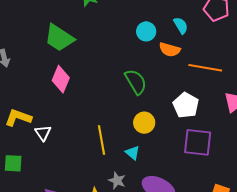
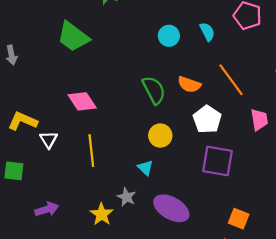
orange semicircle: (170, 50) -> (189, 84), moved
orange line: (205, 68) -> (231, 80), turned 40
pink diamond: (61, 79) -> (82, 101), moved, turned -60
yellow line: (102, 140) -> (91, 151), moved

